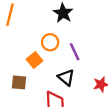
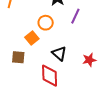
purple line: (75, 52) -> (75, 16), moved, turned 49

